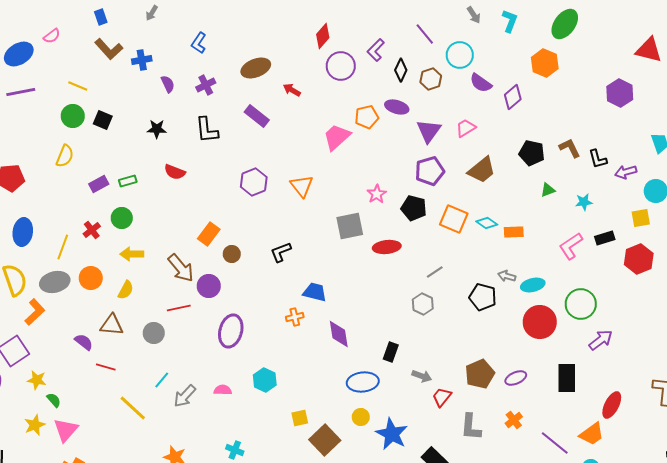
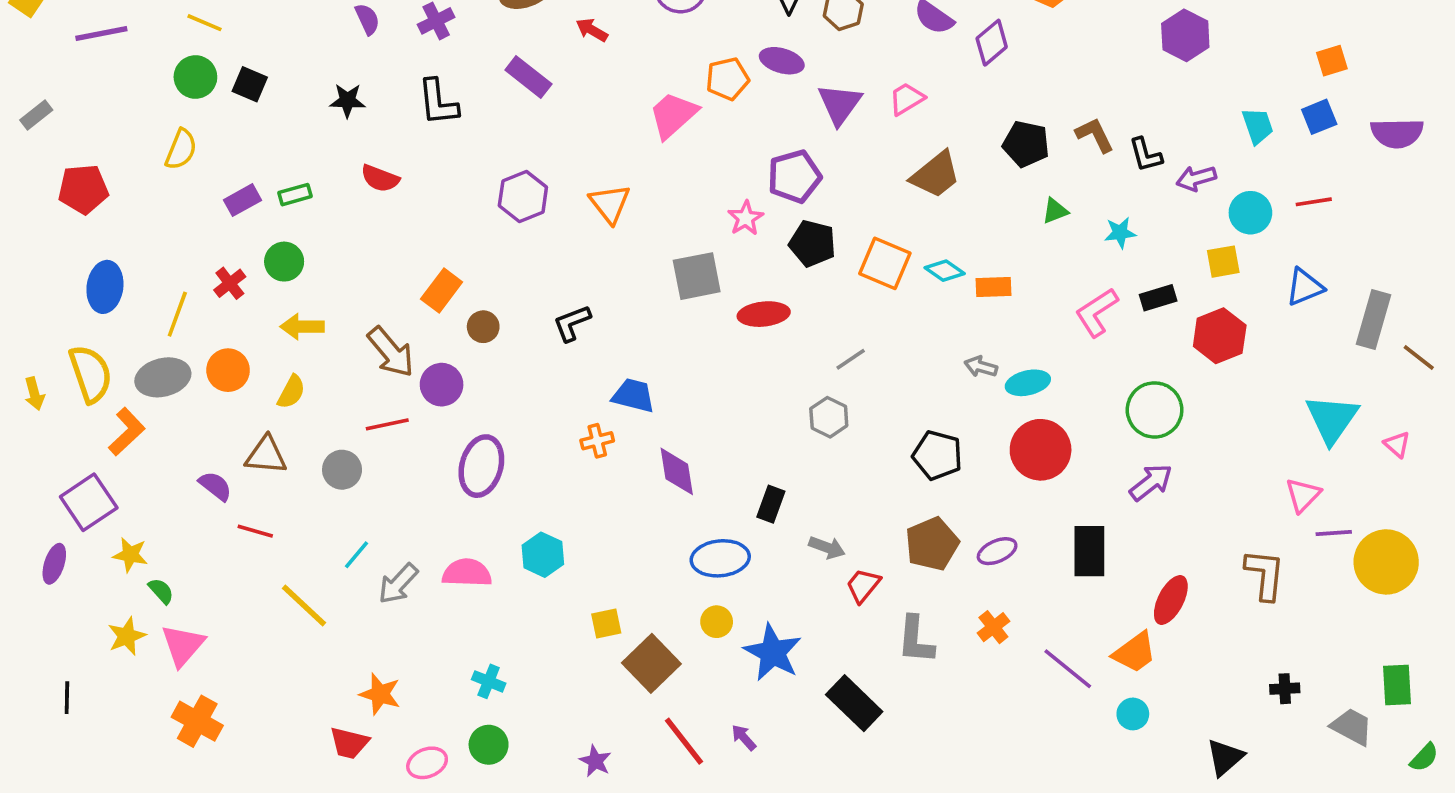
purple pentagon: (430, 171) -> (794, 177), moved
black pentagon: (483, 297) -> (937, 455), moved
green circle: (581, 304) -> (1155, 410), moved
pink semicircle: (223, 390) -> (467, 573), size x1.5

